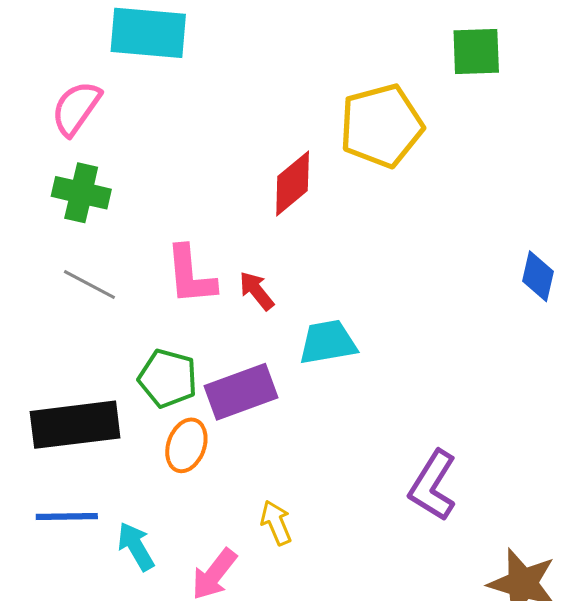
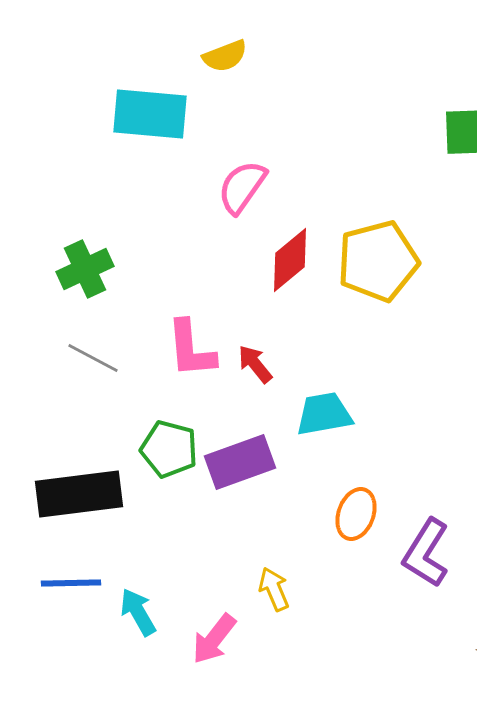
pink semicircle: (76, 108) -> (242, 187), moved
yellow pentagon: (381, 126) -> (378, 261), moved
green cross: (81, 193) -> (85, 269), turned -38
orange ellipse: (186, 445) -> (356, 514), moved

